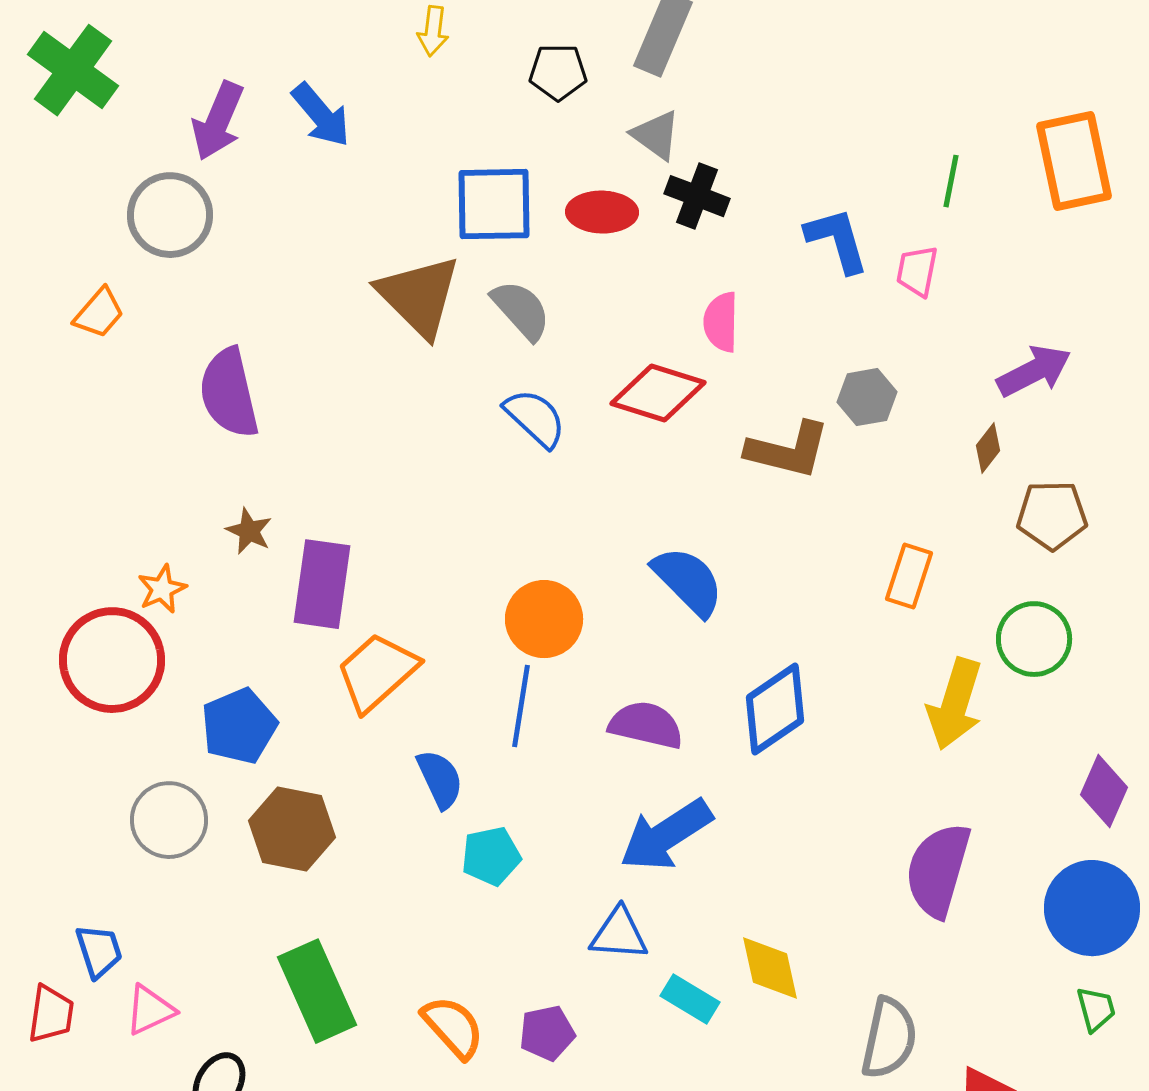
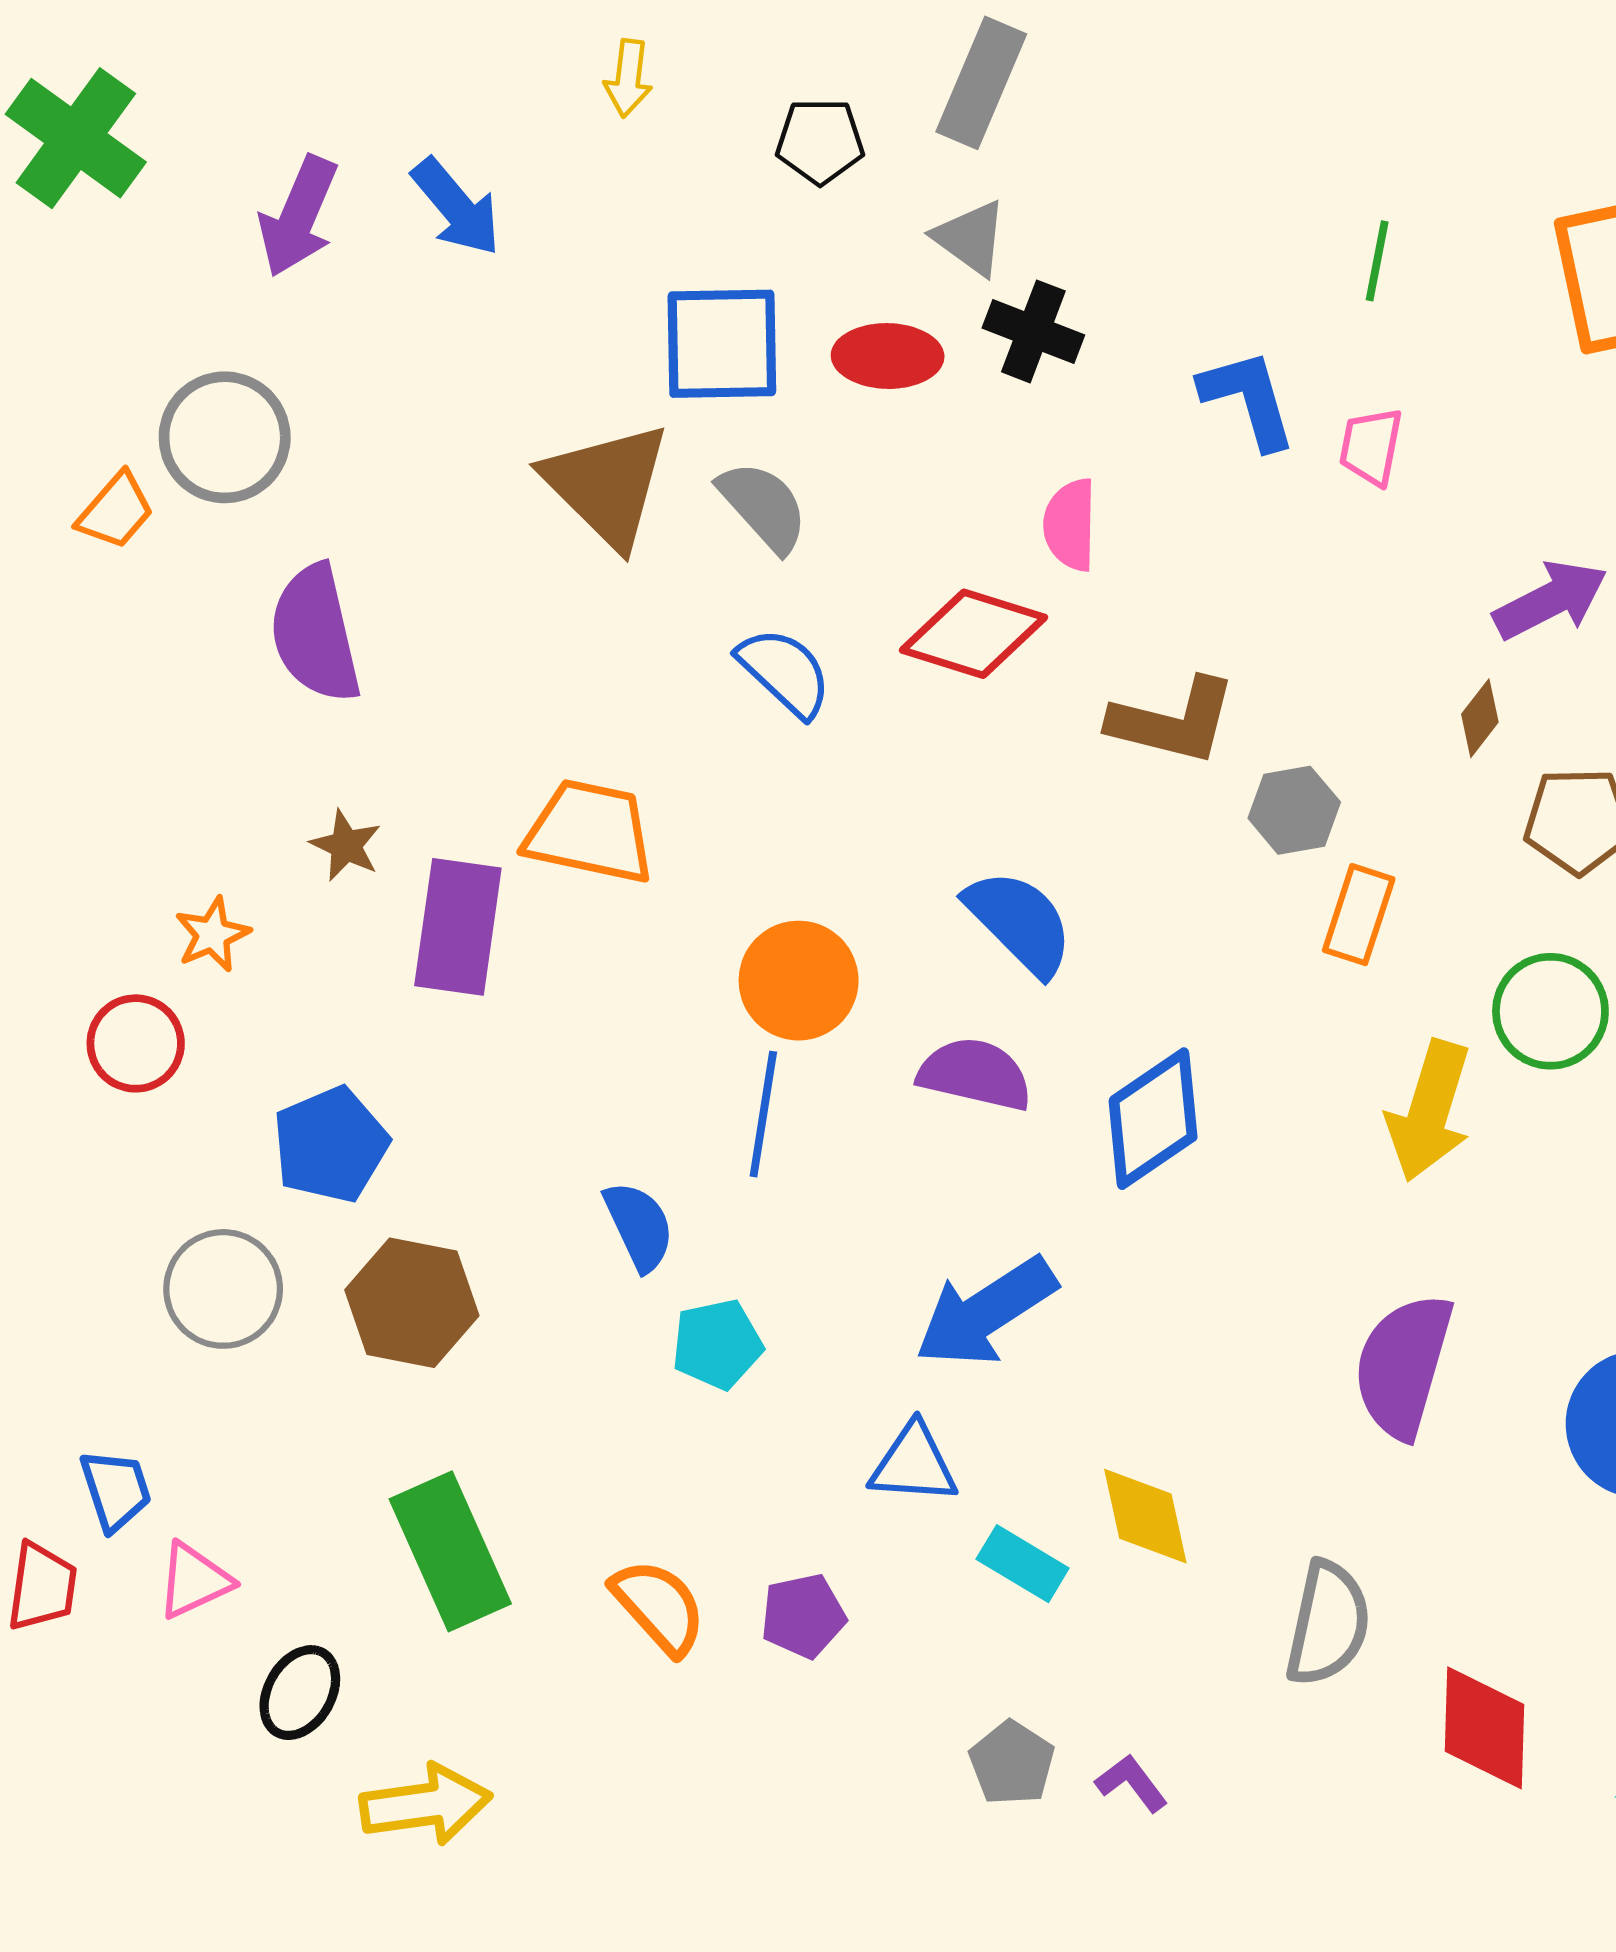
green line: (951, 181) -> (1377, 261), moved
gray circle: (170, 215) -> (225, 437), moved
gray hexagon: (867, 397) -> (1294, 810), moved
red circle: (112, 660) -> (136, 1043), size x0.6
orange trapezoid: (377, 672) -> (590, 832), moved, turned 54
purple semicircle: (646, 725) -> (975, 1074), moved

